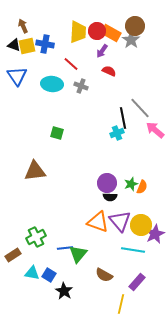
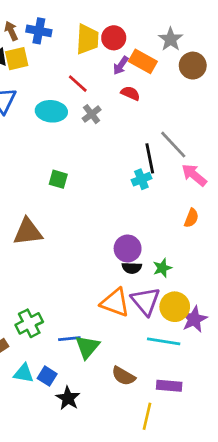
brown circle: (135, 26) -> (193, 66), moved
orange rectangle: (111, 33) -> (143, 61), moved
gray star: (131, 40) -> (171, 39), moved
blue cross: (45, 44) -> (39, 31), moved
gray cross: (81, 86) -> (92, 114), turned 32
green star: (131, 184) -> (162, 268), moved
orange semicircle: (142, 187) -> (191, 218), moved
purple rectangle: (137, 282) -> (169, 386), turned 54

